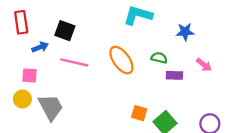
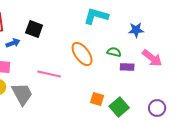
pink line: (74, 62) -> (49, 74), moved
pink arrow: (204, 65) -> (152, 58), size x1.5

